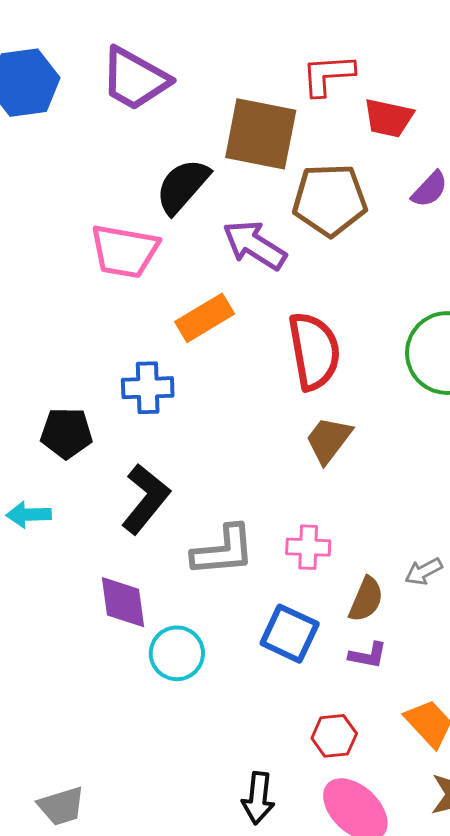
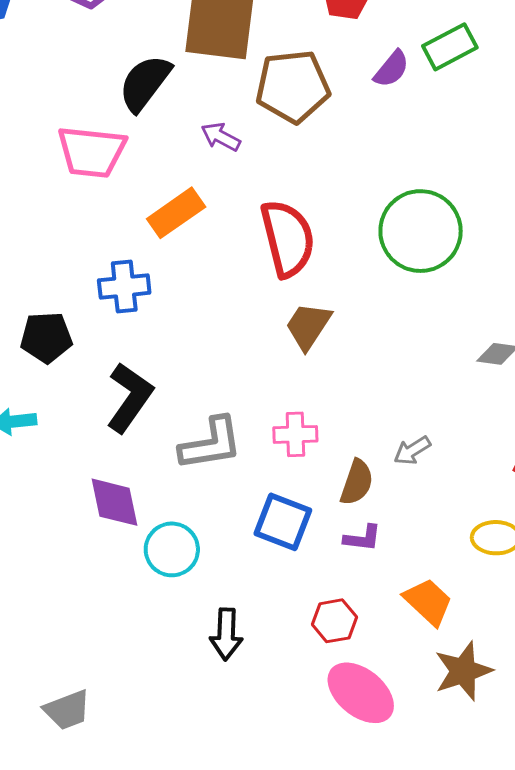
purple arrow: (254, 245) -> (221, 137), size x0.6
black arrow: (258, 798) -> (226, 634), moved

